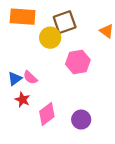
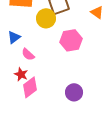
blue triangle: (15, 79) -> (14, 37), moved
pink diamond: (47, 114) -> (30, 87), moved

